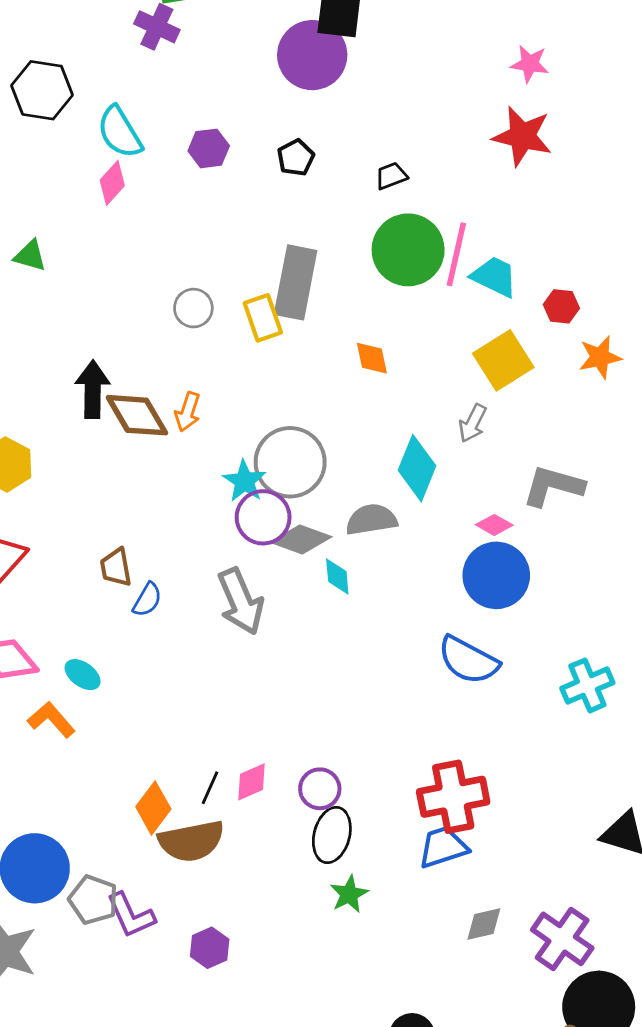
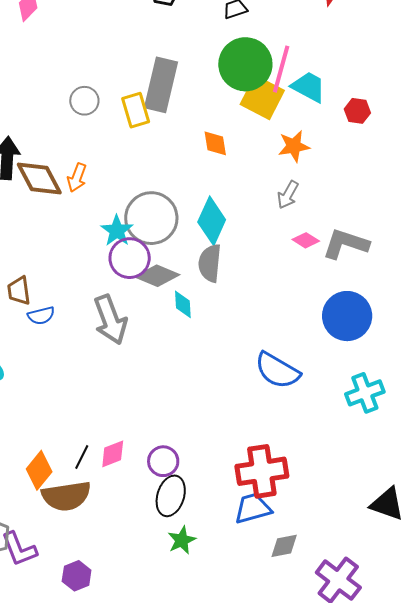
orange star: (600, 357) -> (294, 146), moved
yellow square: (503, 360) -> (262, 97), moved, turned -33
cyan diamond: (417, 468) -> (212, 221), moved
gray semicircle: (371, 520) -> (210, 263), turned -78
pink diamond: (494, 525) -> (306, 240), moved
blue circle: (496, 575) -> (347, 316), moved
blue semicircle: (147, 600) -> (41, 316), turned 44
gray diamond: (484, 924) -> (284, 546), moved

